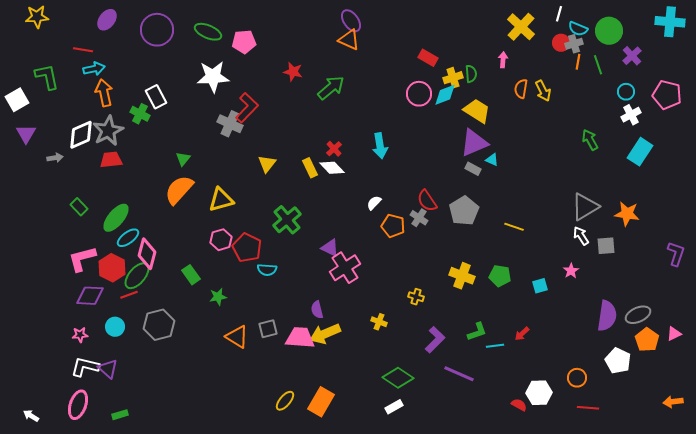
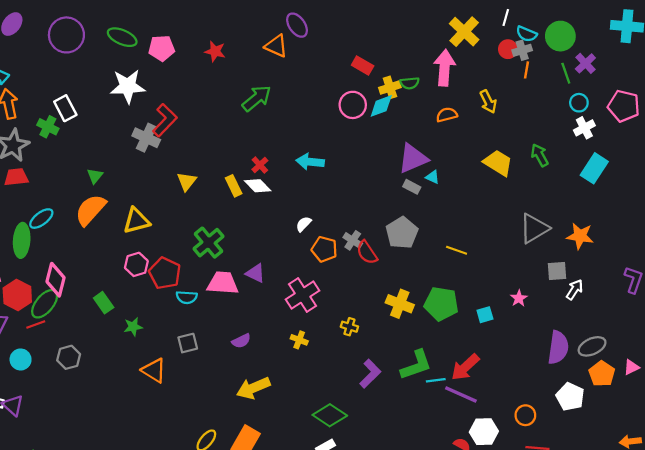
purple ellipse: (351, 21) -> (297, 25), moved
pink arrow: (503, 60) -> (445, 68), size x2.0
green line: (598, 65) -> (566, 73), moved
red star: (293, 72) -> (215, 51), moved
green semicircle: (471, 74) -> (410, 83), turned 90
orange semicircle: (521, 89) -> (447, 115), moved, turned 66
yellow trapezoid: (477, 111) -> (498, 163), moved
cyan arrow: (380, 146) -> (310, 162), turned 105
red semicircle: (427, 201) -> (367, 252), moved
green ellipse: (116, 218) -> (22, 240), turned -36
white arrow: (581, 236) -> (575, 290), moved, turned 66
cyan ellipse: (128, 238) -> (41, 219), moved
pink cross: (345, 268) -> (302, 295), moved
green pentagon: (500, 276) -> (441, 304), size x1.4
purple semicircle: (317, 310) -> (241, 341), turned -102
yellow cross: (379, 322) -> (299, 340), moved
gray hexagon: (159, 325) -> (69, 357), size x0.7
gray square: (268, 329) -> (188, 343), moved
green L-shape: (477, 332) -> (416, 365), size x1.5
yellow arrow: (325, 334) -> (253, 388), moved
red arrow: (522, 334) -> (465, 367), size x1.8
pink trapezoid: (300, 338) -> (223, 283), moved
purple line: (459, 374) -> (461, 394), moved

